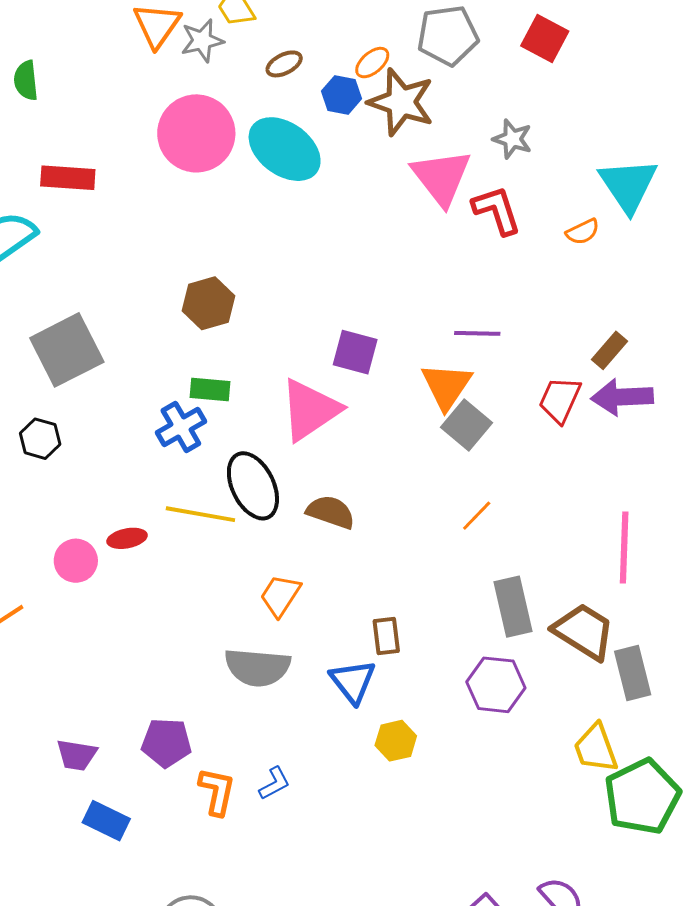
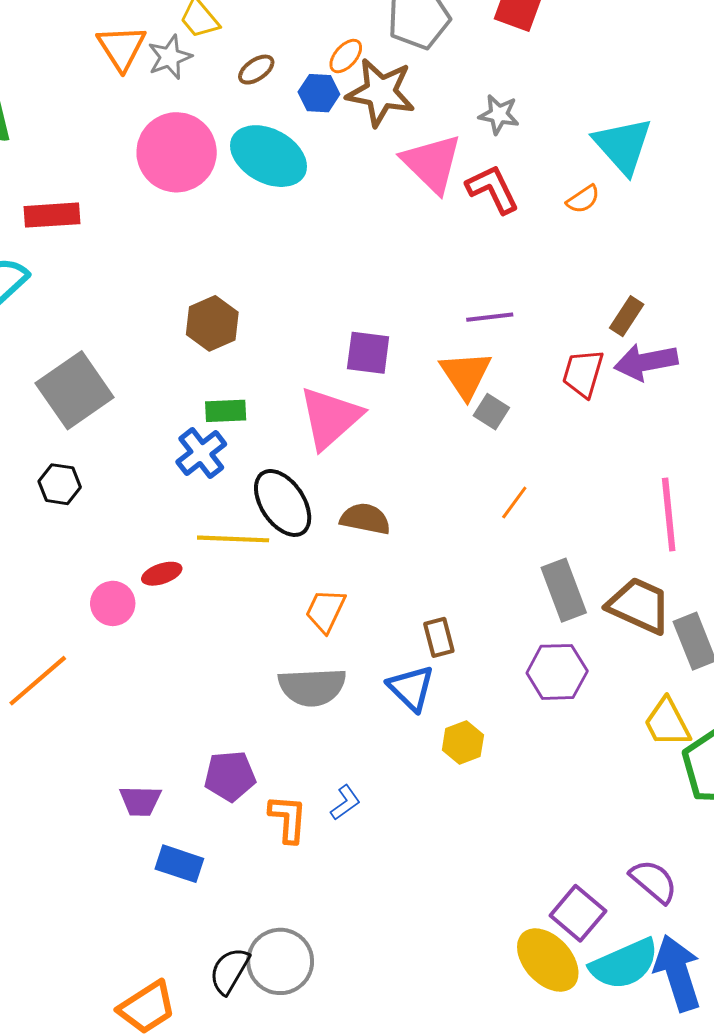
gray square: (466, 425) -> (491, 412), size x0.7

